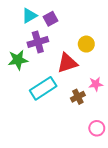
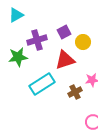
cyan triangle: (29, 16) -> (16, 15), moved
purple square: (50, 19) -> (64, 32), moved

